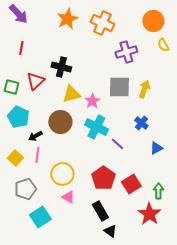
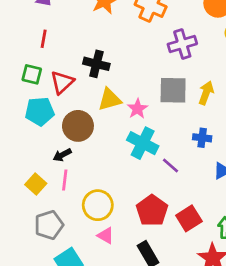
green square: (11, 87) -> (32, 74), moved
cyan pentagon: (18, 117) -> (40, 111), moved, turned -30
brown circle: (60, 122) -> (78, 126), moved
blue cross: (141, 123) -> (202, 138), turned -32

